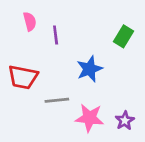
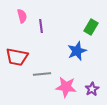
blue star: (89, 69) -> (77, 51), moved

